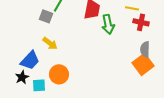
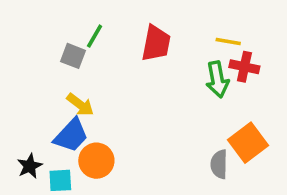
green arrow: (108, 24) -> (217, 79), moved
gray semicircle: (145, 49) -> (219, 164), moved
blue trapezoid: (30, 60) -> (71, 135), moved

